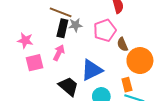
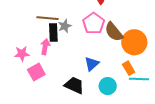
brown semicircle: (122, 44) -> (114, 32), size x1.5
pink arrow: (59, 53) -> (45, 47), moved
blue triangle: (92, 70) -> (92, 64), size x0.7

